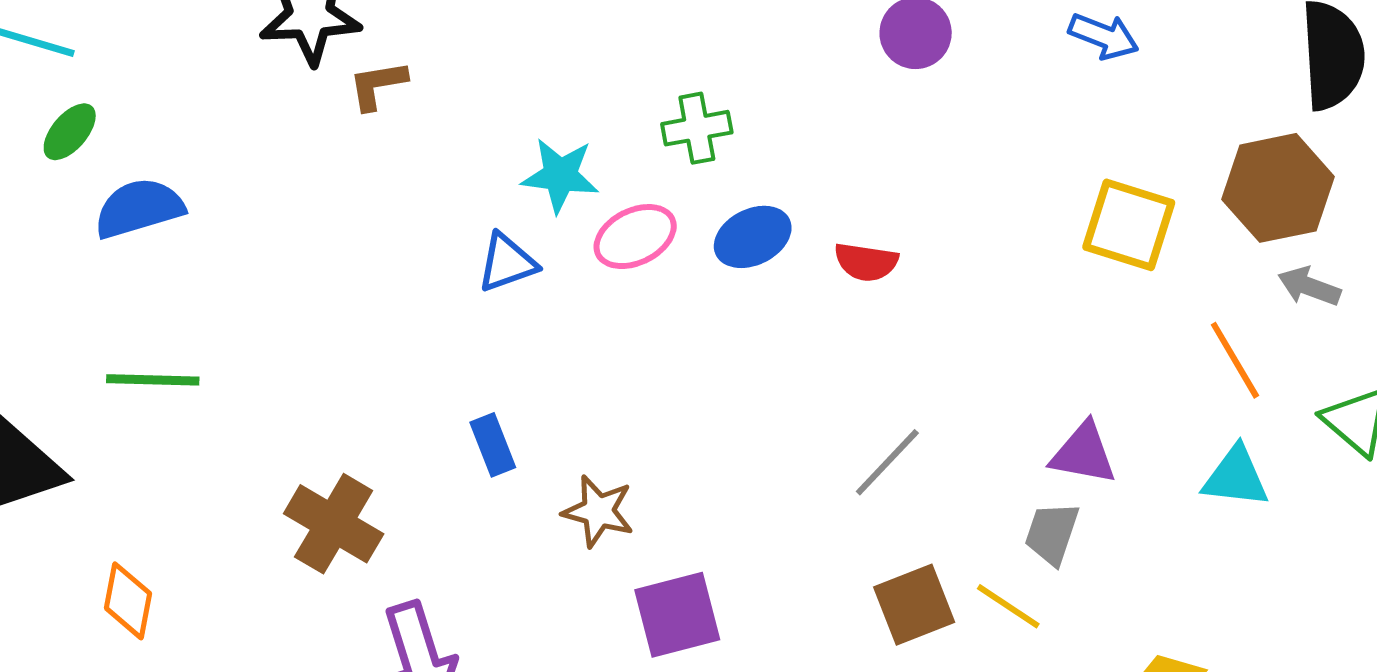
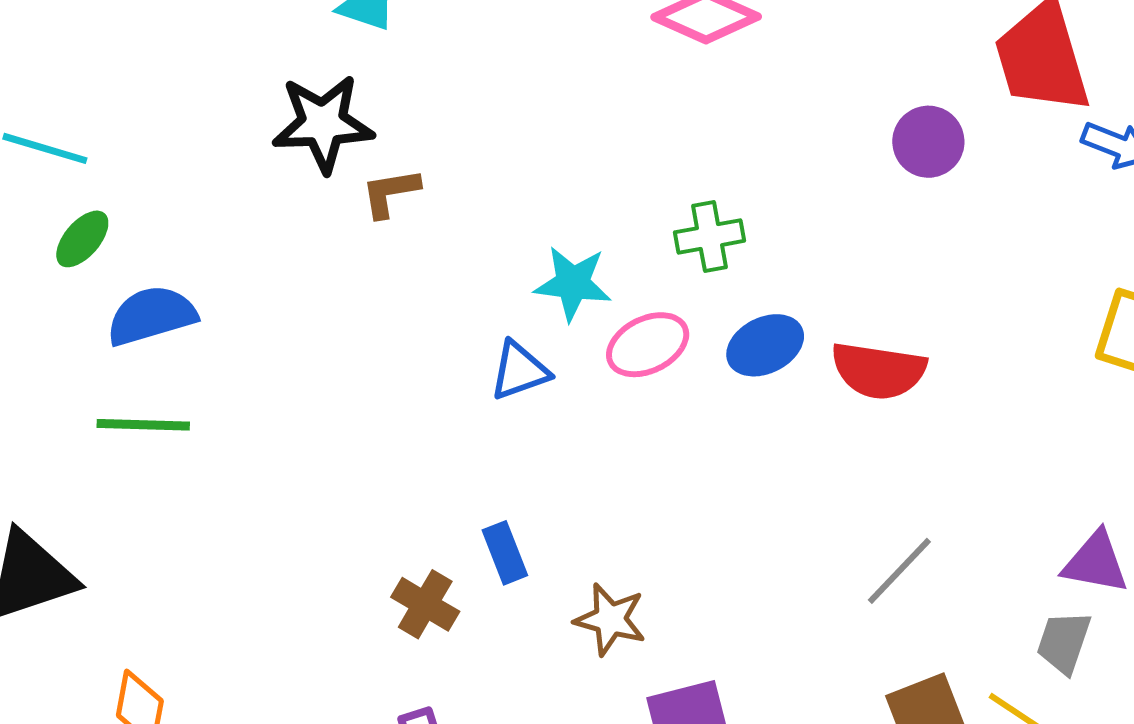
red semicircle: (866, 262) -> (879, 371), size x1.5
green line: (153, 380) -> (143, 425), moved
brown cross: (334, 524) -> (425, 604), moved, size x0.7

